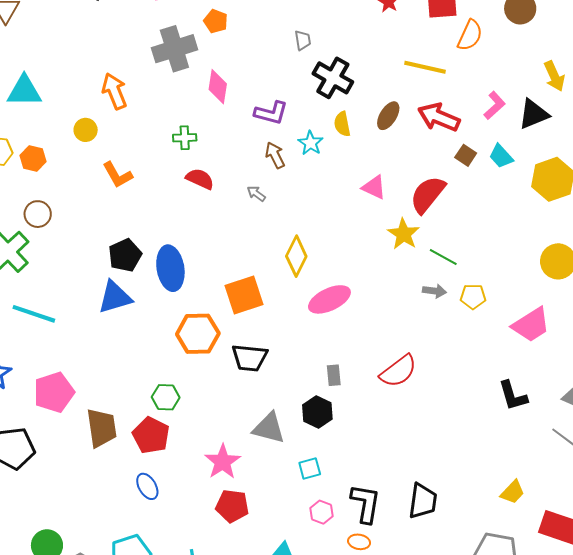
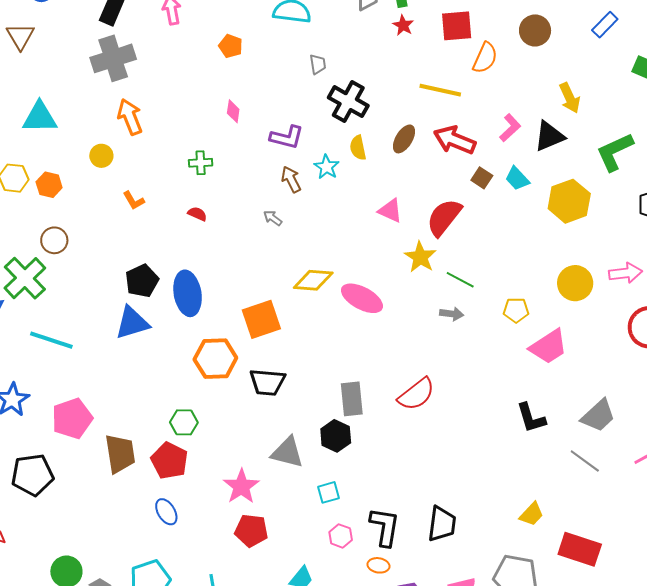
gray cross: (174, 49) -> (113, 58), moved
pink diamond: (218, 87) -> (233, 111), size x0.7
orange L-shape: (117, 175) -> (134, 201), size x0.7
red semicircle: (200, 179) -> (197, 214), moved, size x0.7
yellow diamond: (296, 256) -> (313, 280), turned 69
yellow pentagon: (473, 297) -> (516, 310), moved
pink ellipse: (329, 299) -> (362, 298), moved, turned 54
gray rectangle: (334, 375) -> (352, 399), size x1.6

